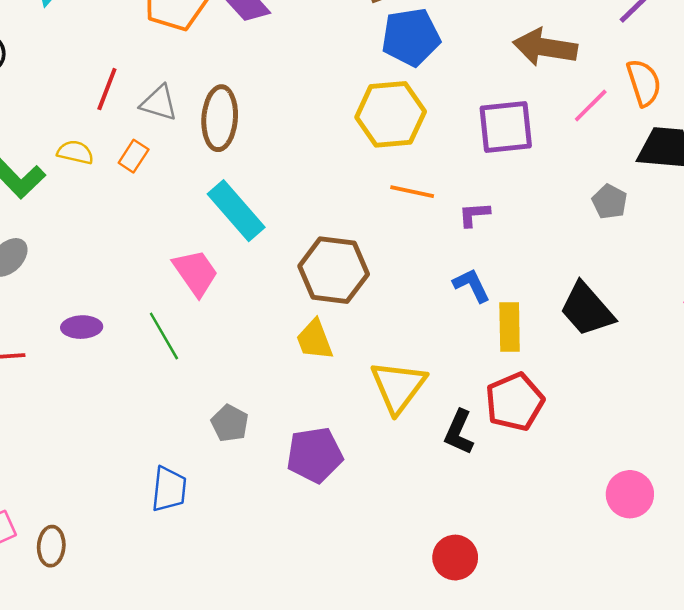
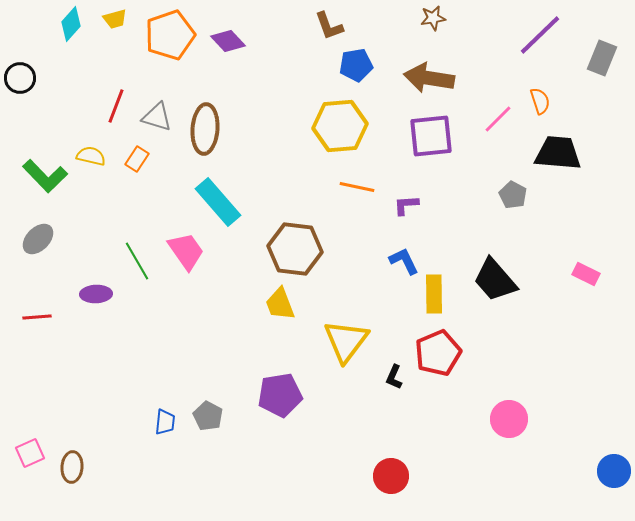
blue pentagon: (411, 37) -> (356, 65), size x0.7
brown arrow: (545, 47) -> (429, 78), moved
orange semicircle: (644, 83) -> (540, 101), size x0.7
green line: (164, 336) -> (137, 261), moved
gray pentagon: (230, 423) -> (208, 416), moved
black L-shape: (459, 432) -> (394, 377), size x0.7
blue trapezoid: (169, 489) -> (165, 422), size x0.7
pink circle: (630, 494) -> (509, 419), moved

